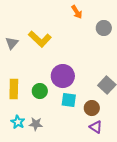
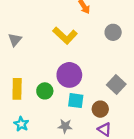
gray circle: (104, 28) -> (113, 32), moved
yellow L-shape: (40, 39) -> (65, 35), moved
gray star: (36, 124) -> (65, 126), moved

